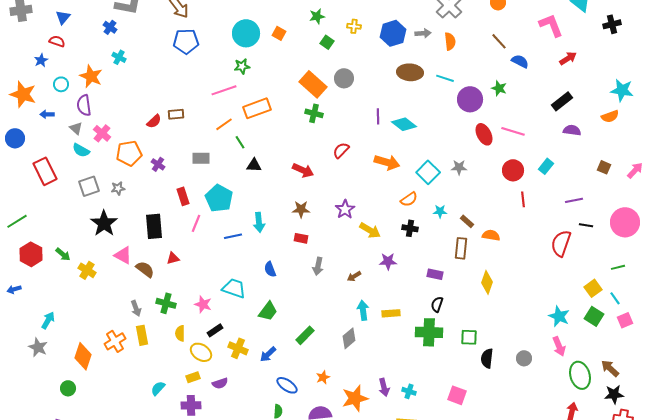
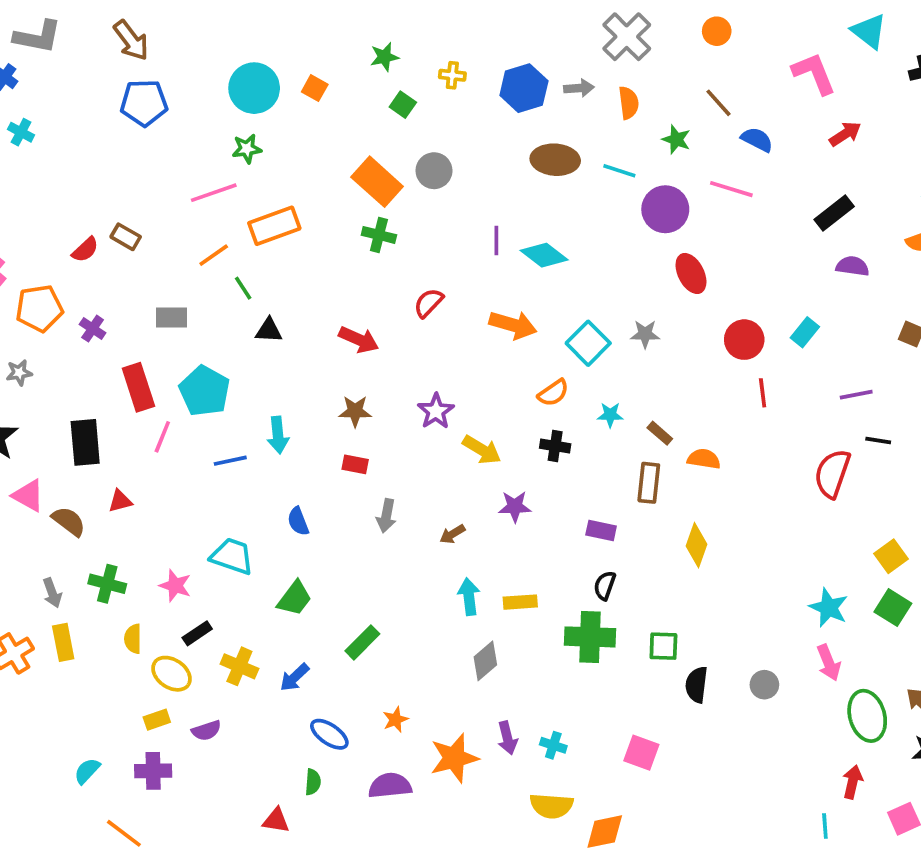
green star: (499, 88) -> (676, 139), moved
brown rectangle: (176, 114) -> (126, 237), turned 35
pink line: (513, 131) -> (731, 189), moved
red rectangle: (183, 196) -> (138, 387), size x1.4
gray diamond: (349, 338) -> (485, 661), moved
cyan semicircle: (158, 388) -> (87, 771), moved

